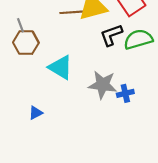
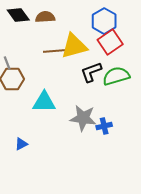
cyan triangle: (60, 67) -> (44, 102), turned -30

